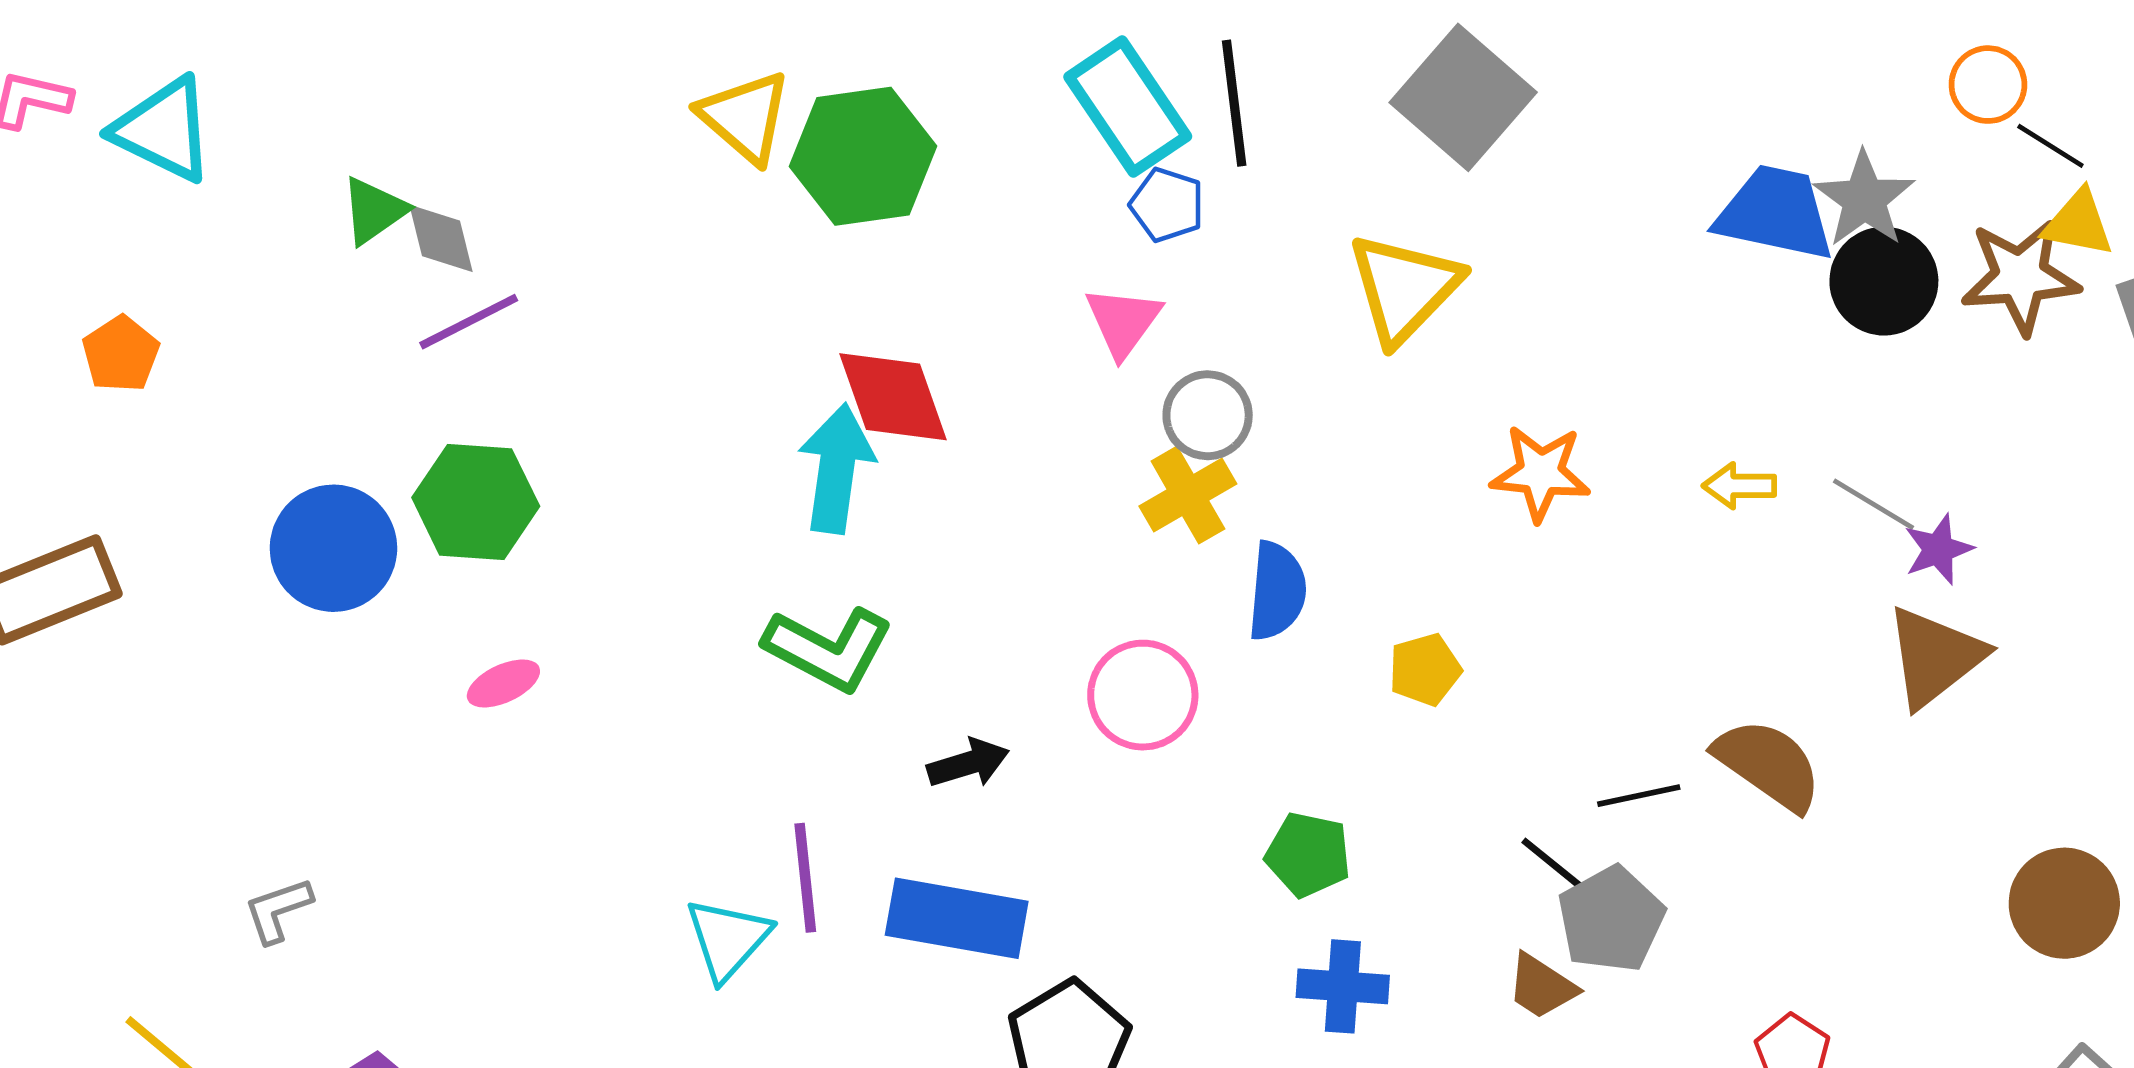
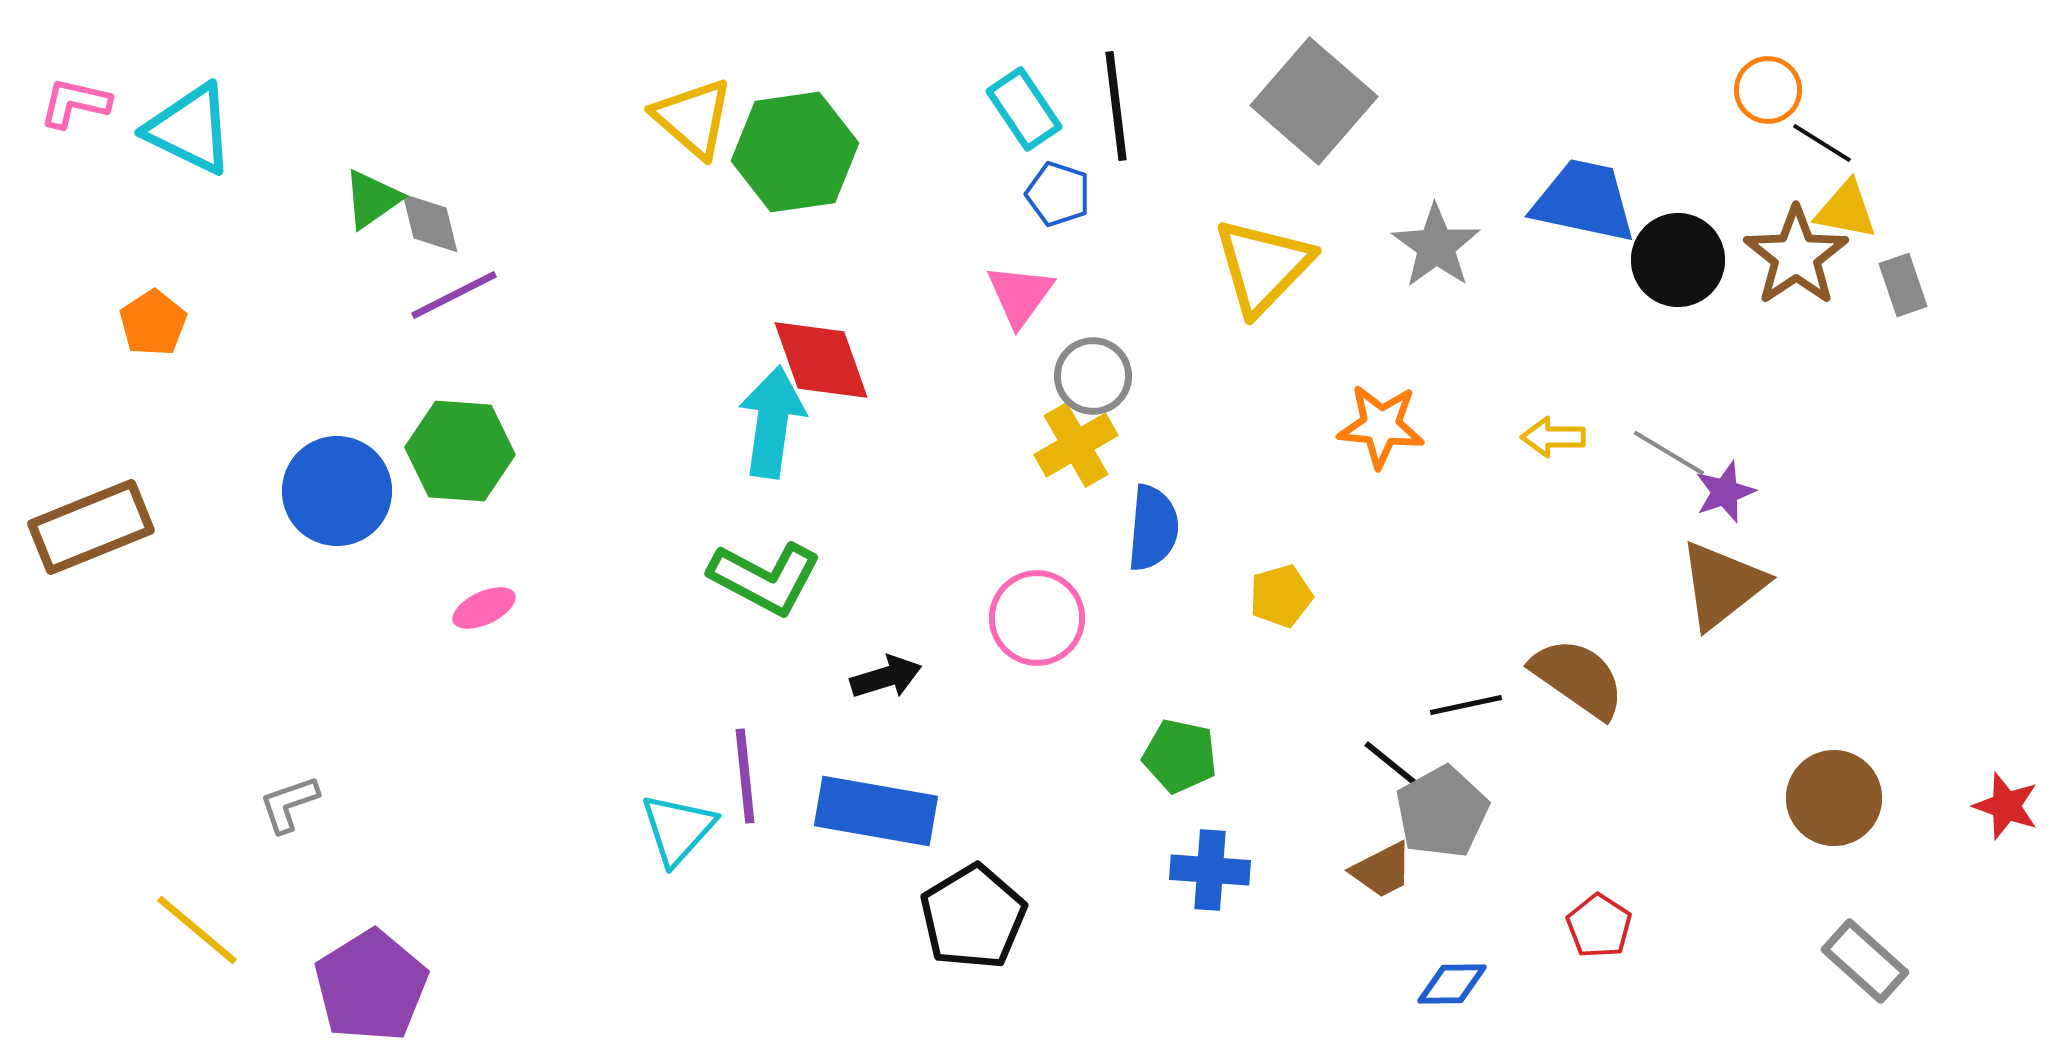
cyan rectangle: (1128, 107) -> (1024, 109), size x0.7
gray star: (1864, 199) -> (1436, 246), moved
brown star: (2020, 277) -> (1796, 256), turned -30
brown trapezoid: (1542, 986) -> (1382, 870), turned -60

